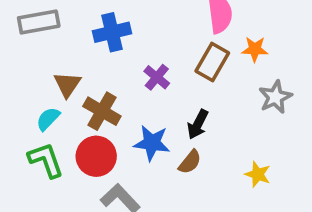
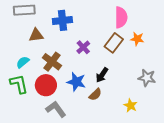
brown triangle: (67, 84) -> (36, 35), moved, turned 42
gray star: (275, 97) -> (147, 78), moved, turned 30

